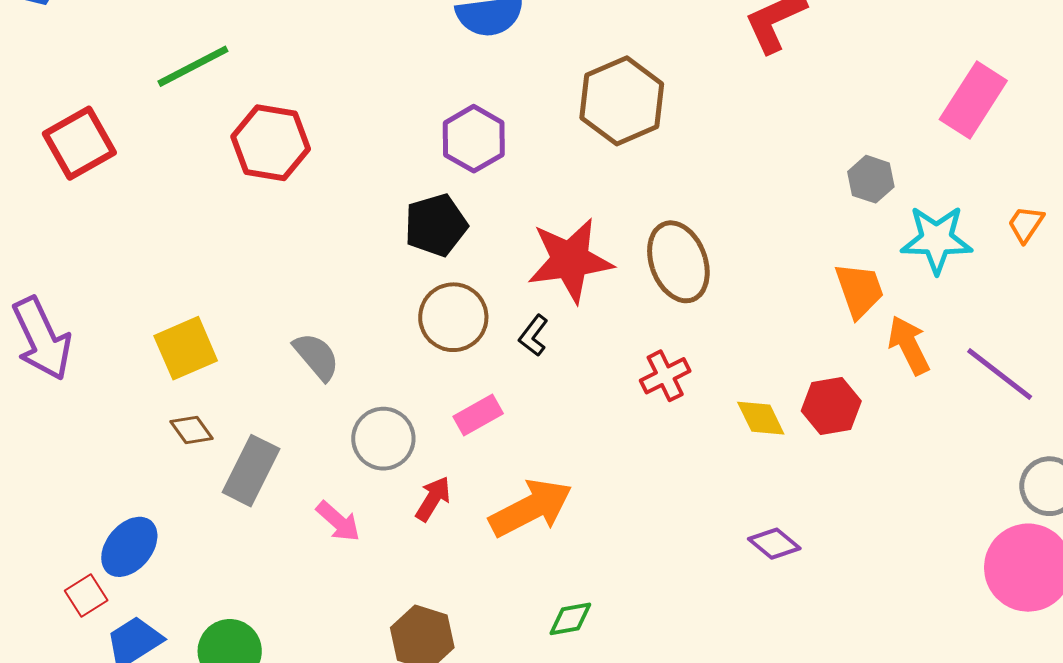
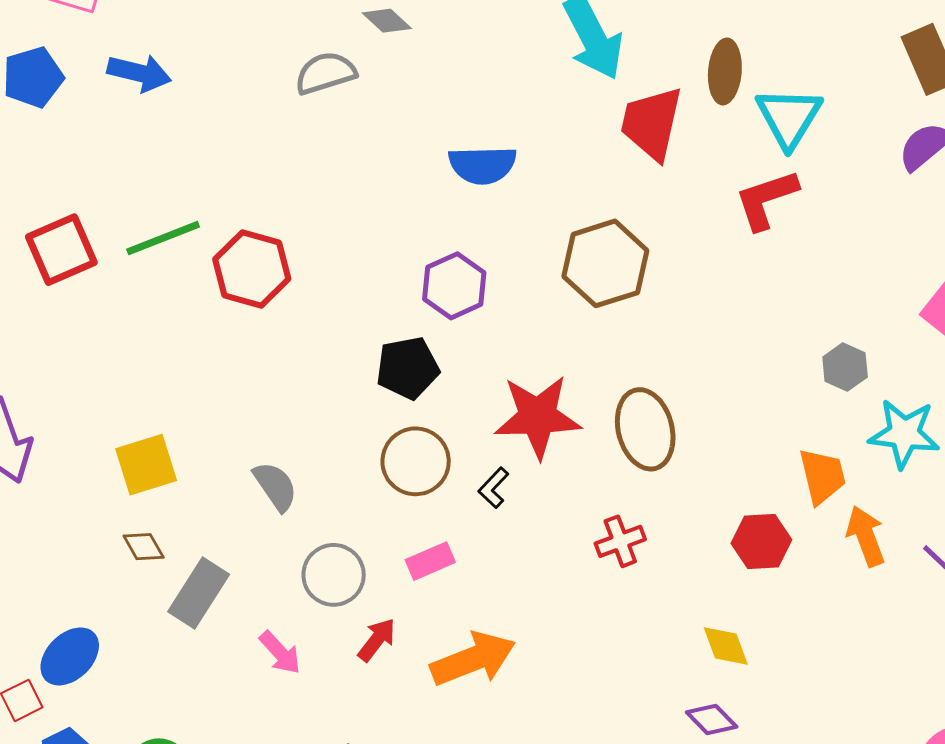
green line: (193, 66) -> (163, 238), moved
red hexagon: (831, 406) -> (761, 542), moved
yellow diamond: (761, 418) -> (726, 646), moved

